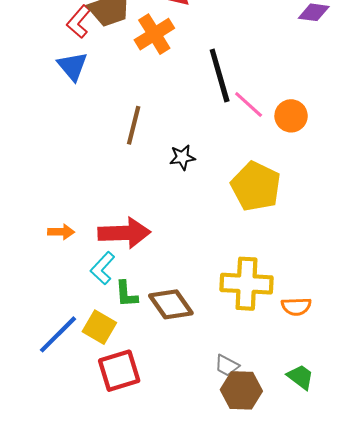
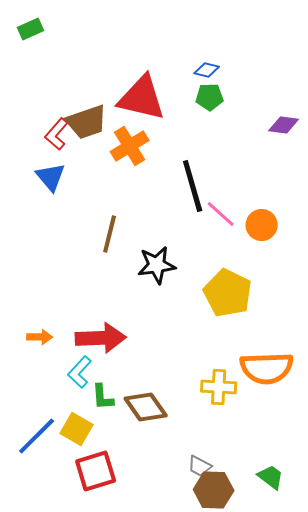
black star: (182, 157) -> (157, 265), size x1.5
yellow cross: (246, 284) -> (219, 387), size x0.7
orange semicircle: (296, 306) -> (267, 368), moved, size x1.8

